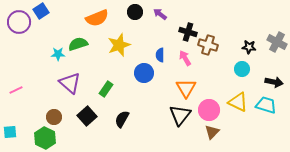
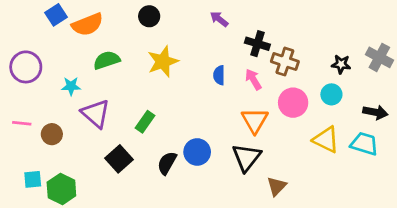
black circle: (135, 12) -> (149, 16), moved
orange semicircle: (97, 18) -> (87, 25), moved
purple circle: (19, 22) -> (26, 67), moved
cyan star: (58, 54) -> (71, 86), moved
blue circle: (144, 73) -> (197, 152), moved
pink line: (16, 90) -> (22, 123), turned 32
pink circle: (209, 110) -> (293, 103), moved
brown circle: (54, 117) -> (52, 134), moved
cyan square: (10, 132) -> (33, 179), moved
brown triangle: (212, 132) -> (277, 186), moved

